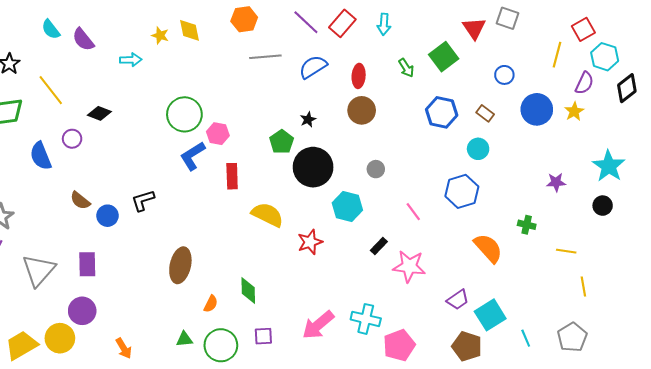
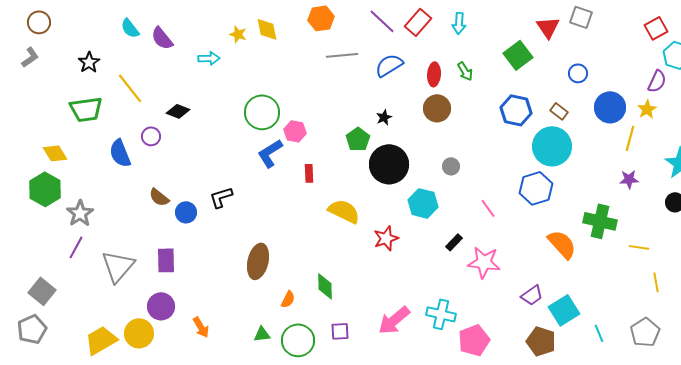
yellow line: (557, 55) -> (630, 138), moved
green arrow: (406, 68) -> (465, 71), moved
cyan circle: (478, 149) -> (552, 146), size x1.8
red rectangle: (232, 176) -> (309, 173), size x0.7
green cross: (527, 225) -> (600, 221), size x1.8
orange arrow: (124, 348) -> (201, 327), moved

